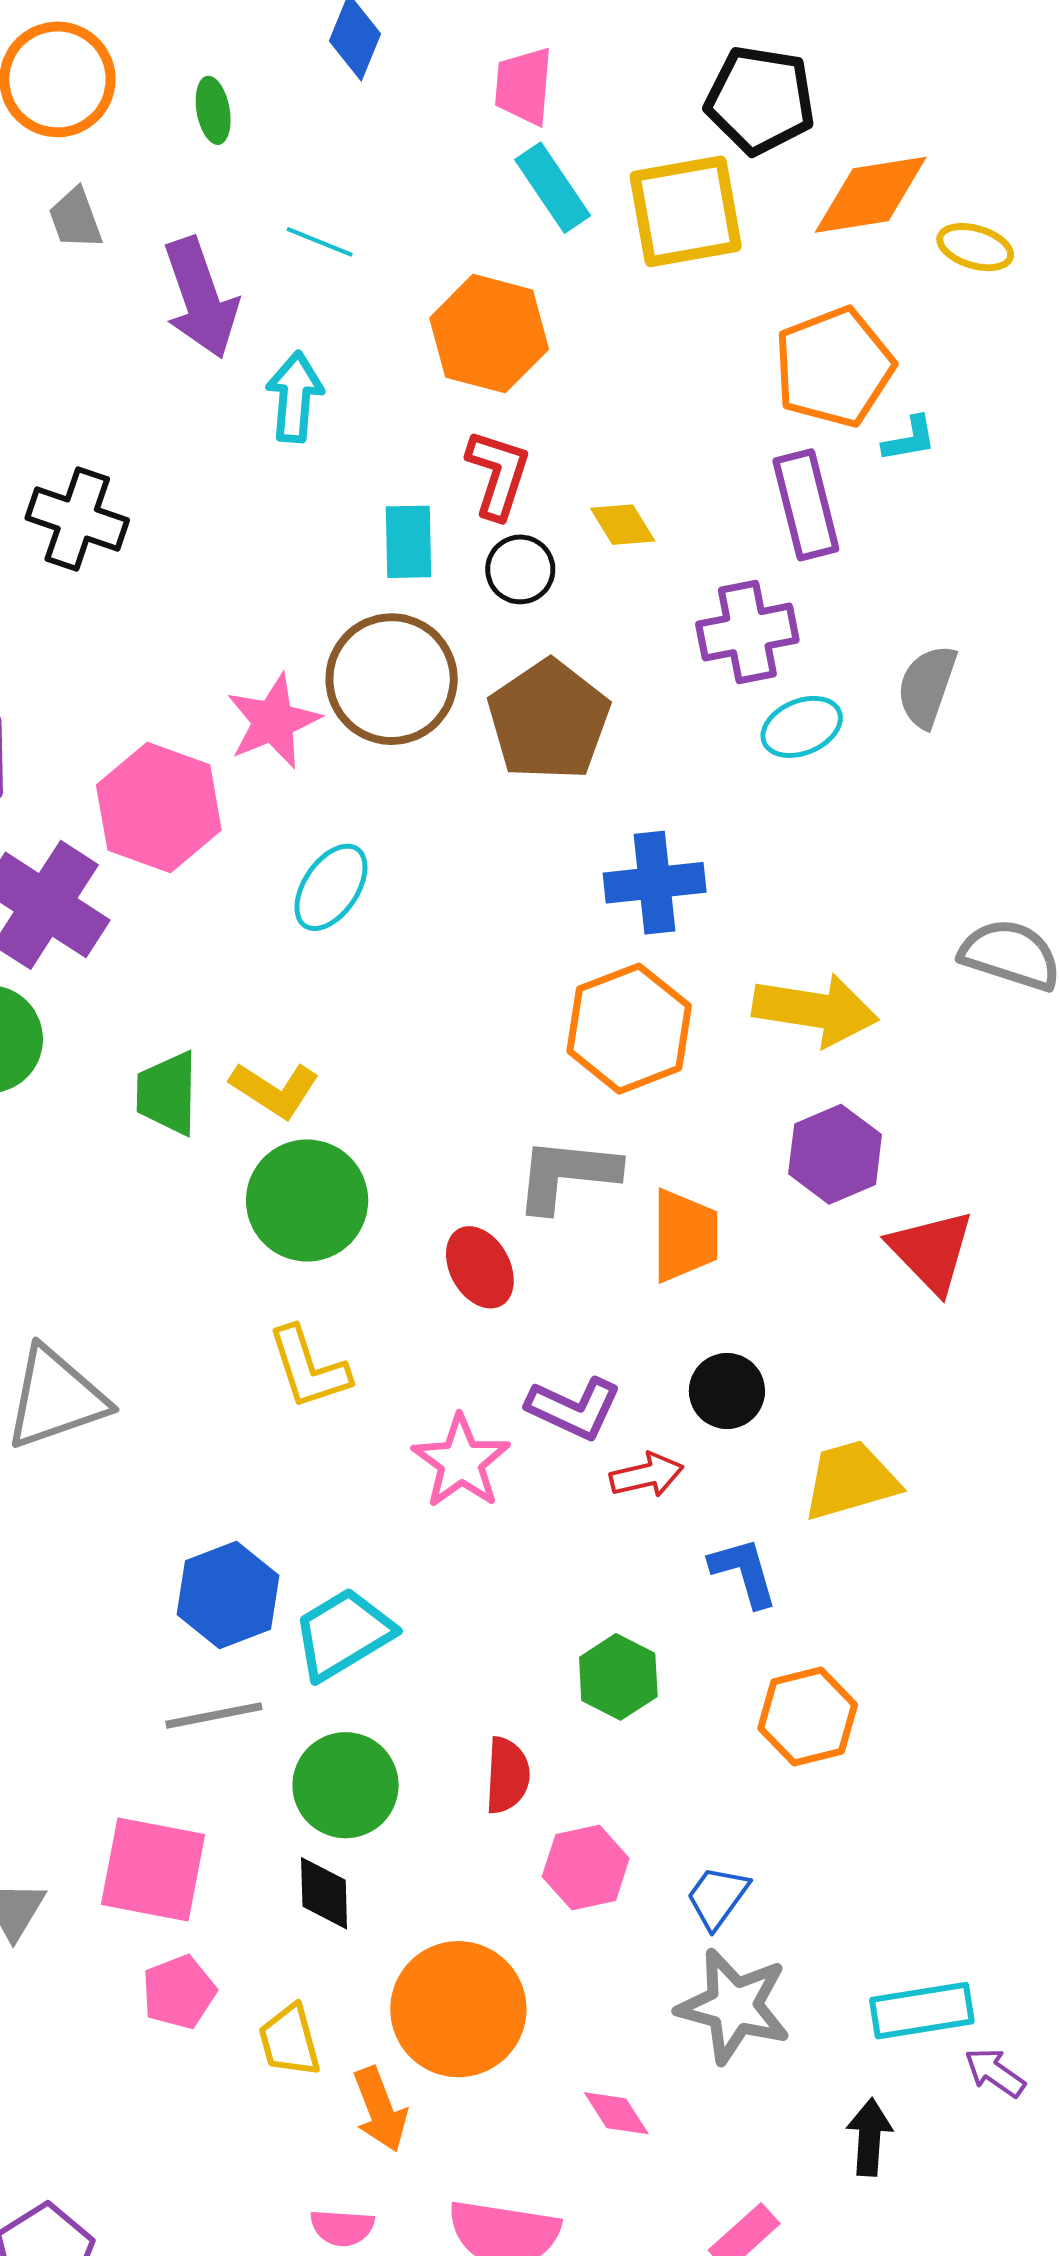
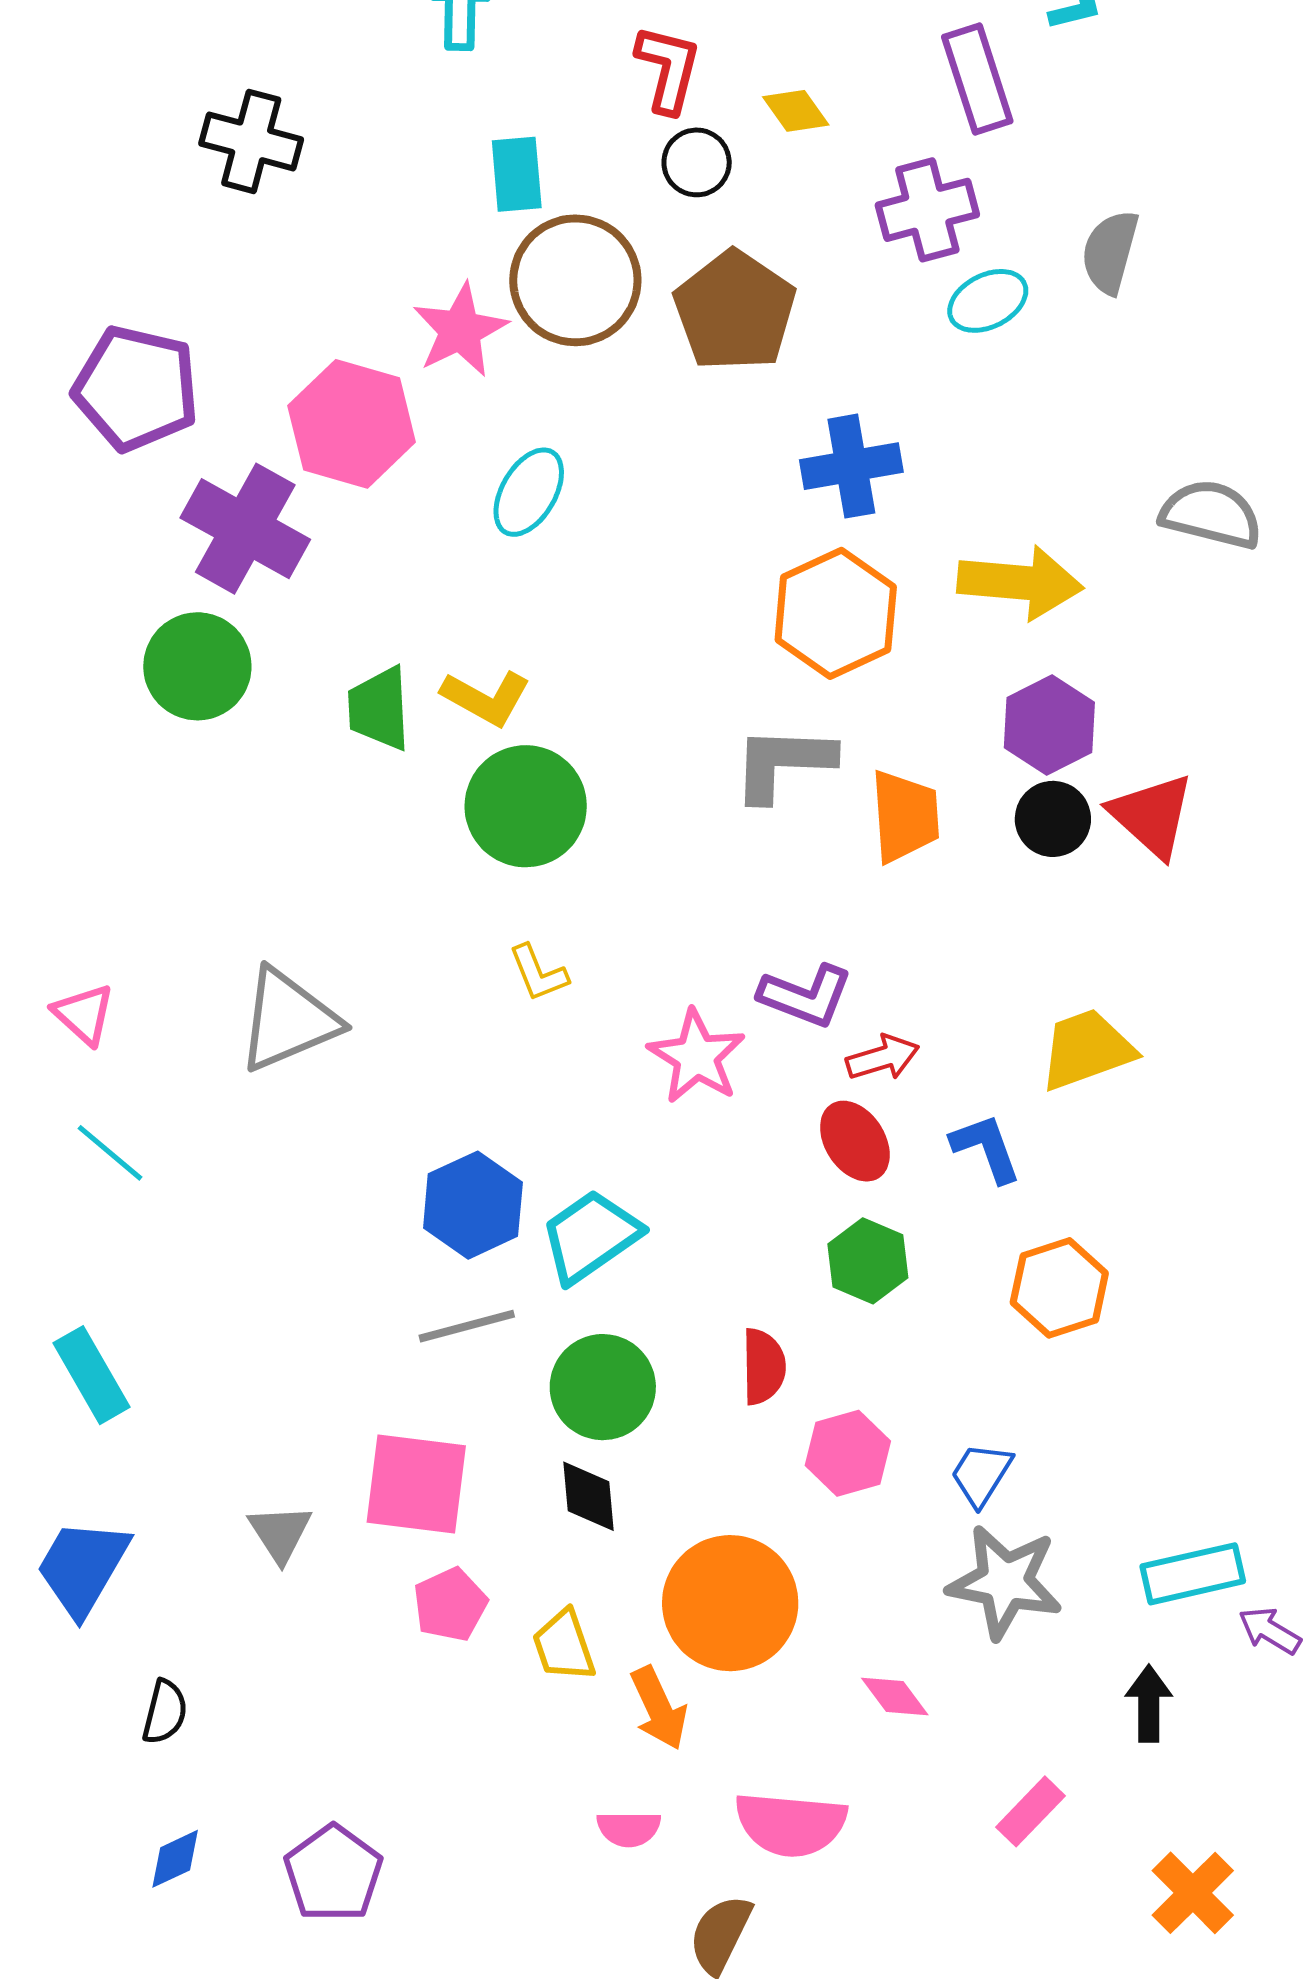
cyan rectangle: (409, 542) -> (517, 174), moved
red ellipse: (480, 1267) -> (855, 1141), moved
yellow L-shape: (309, 1368) -> (538, 973), size x0.7
black circle: (727, 1391) -> (1053, 819), moved

